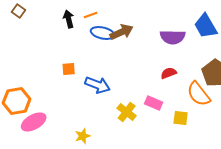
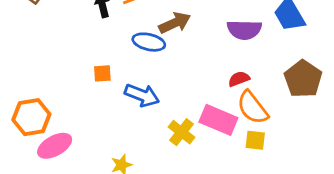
blue ellipse: (103, 33) -> (149, 42), moved
orange semicircle: (199, 94) -> (253, 108), moved
pink rectangle: (154, 103) -> (218, 120), size x1.5

